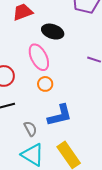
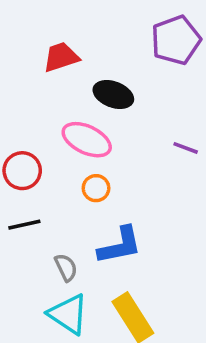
pink ellipse: (39, 57) -> (87, 140), turned -40

